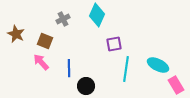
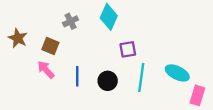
pink rectangle: (176, 85) -> (197, 95), turned 48
black circle: (86, 86) -> (108, 81), moved

